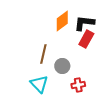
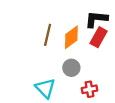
orange diamond: (62, 21) -> (71, 37), moved
brown line: (43, 54) -> (48, 35), moved

